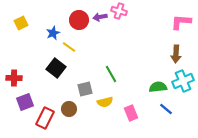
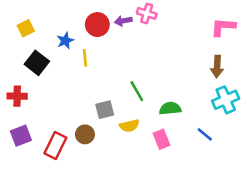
yellow line: (69, 47) -> (85, 58), turned 48
black square: (56, 68) -> (37, 63), moved
green semicircle: (158, 87) -> (170, 108), moved
purple square: (25, 102) -> (21, 136), moved

